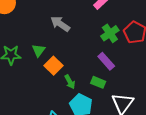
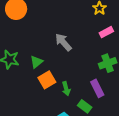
green arrow: (70, 82) -> (66, 89), moved

